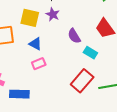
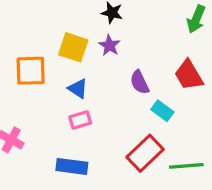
blue rectangle: (19, 94) -> (72, 166), moved

